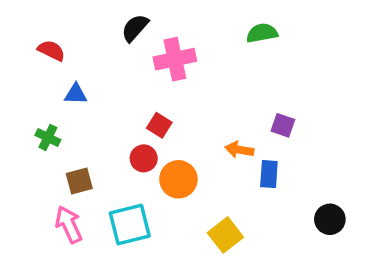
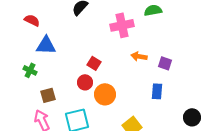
pink cross: (175, 59) -> (122, 25), moved
blue triangle: (76, 94) -> (46, 45), size x1.5
orange arrow: (239, 150) -> (139, 56), moved

